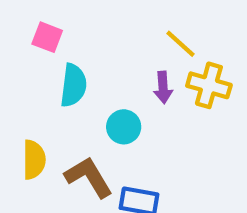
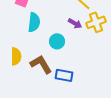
yellow cross: (209, 85) -> (96, 22), turned -36
purple arrow: (163, 87) -> (75, 23), turned -56

